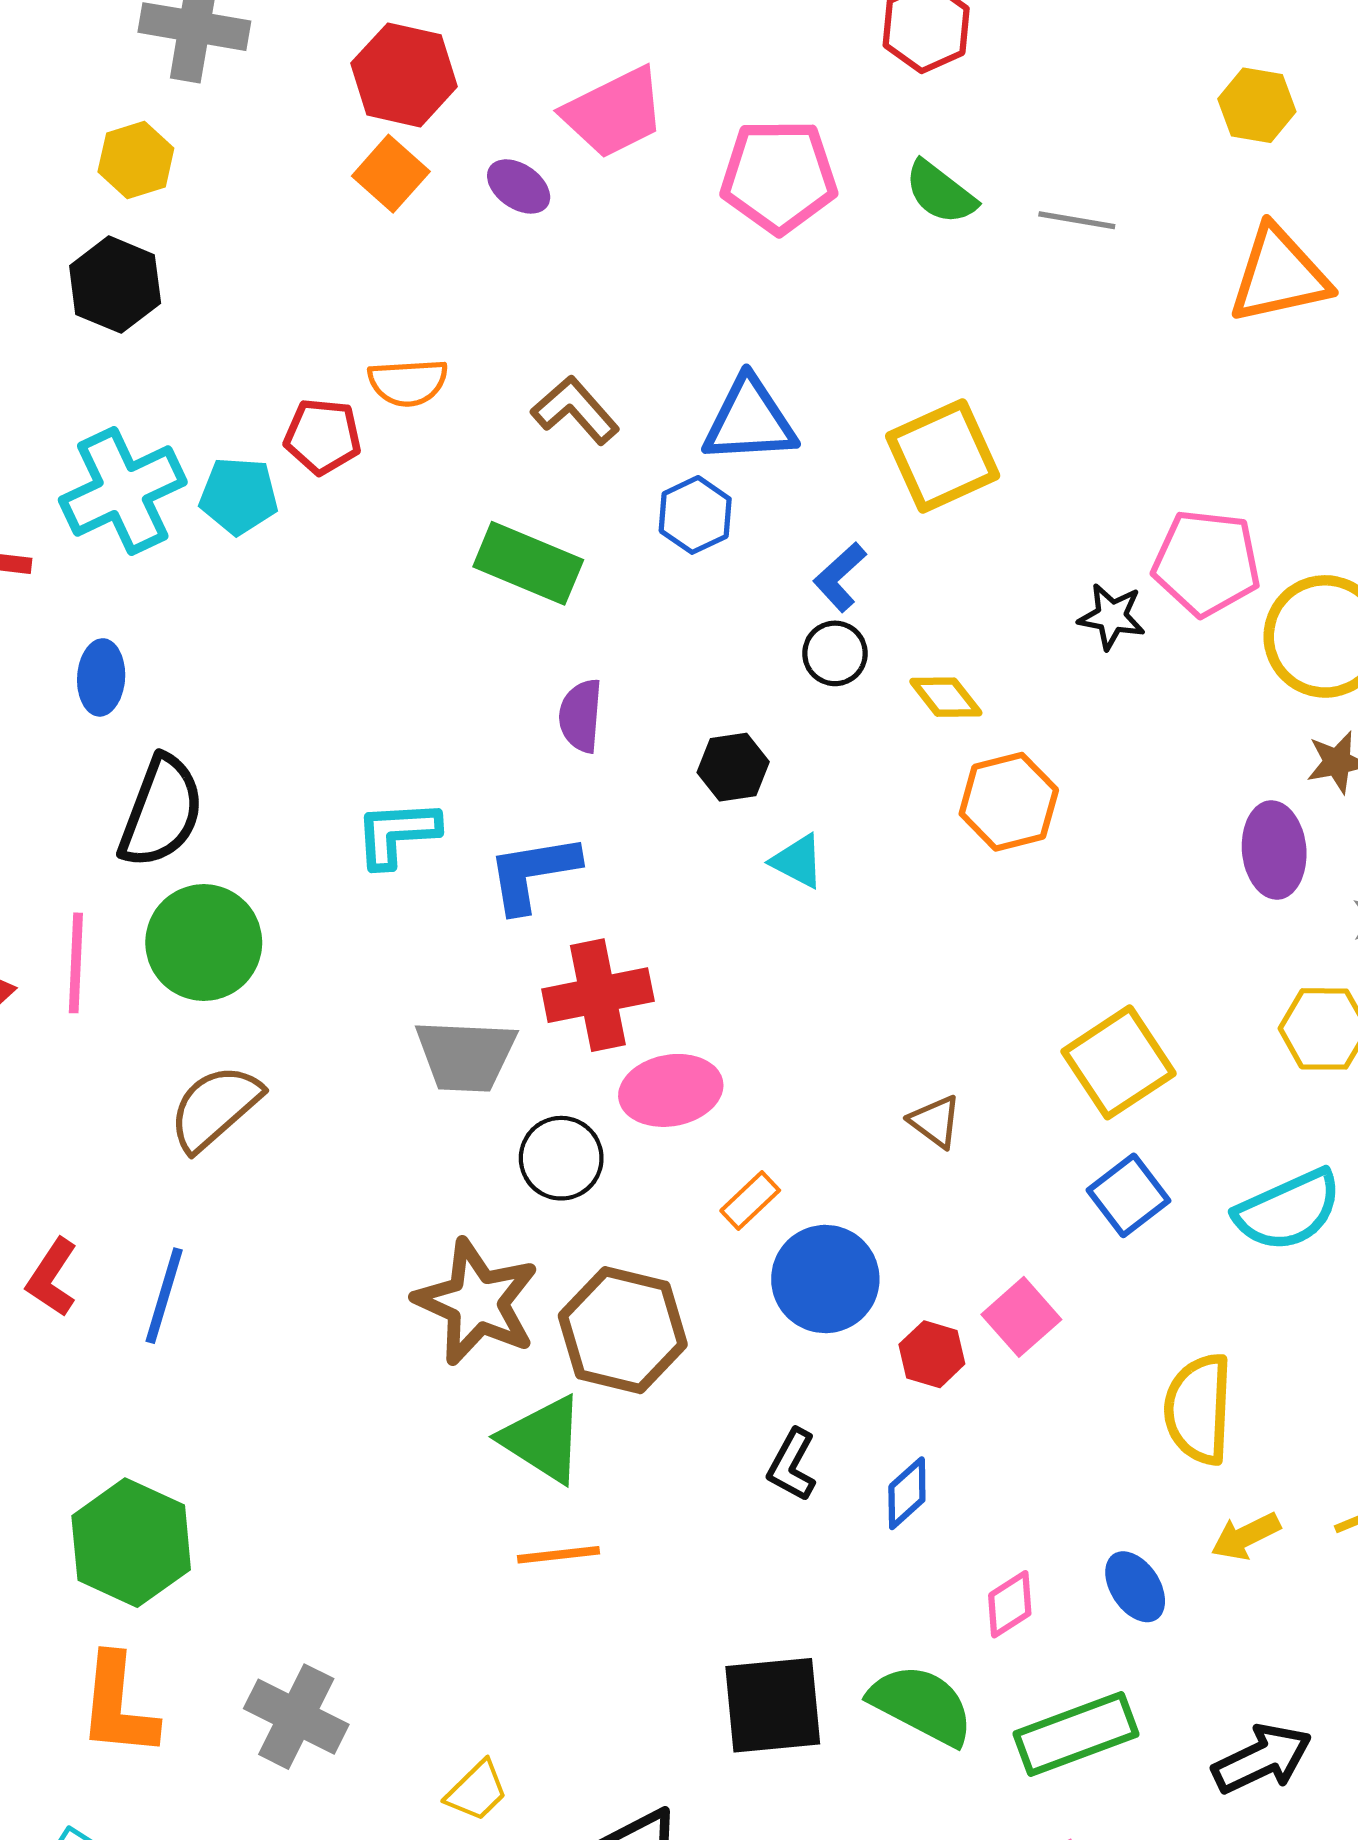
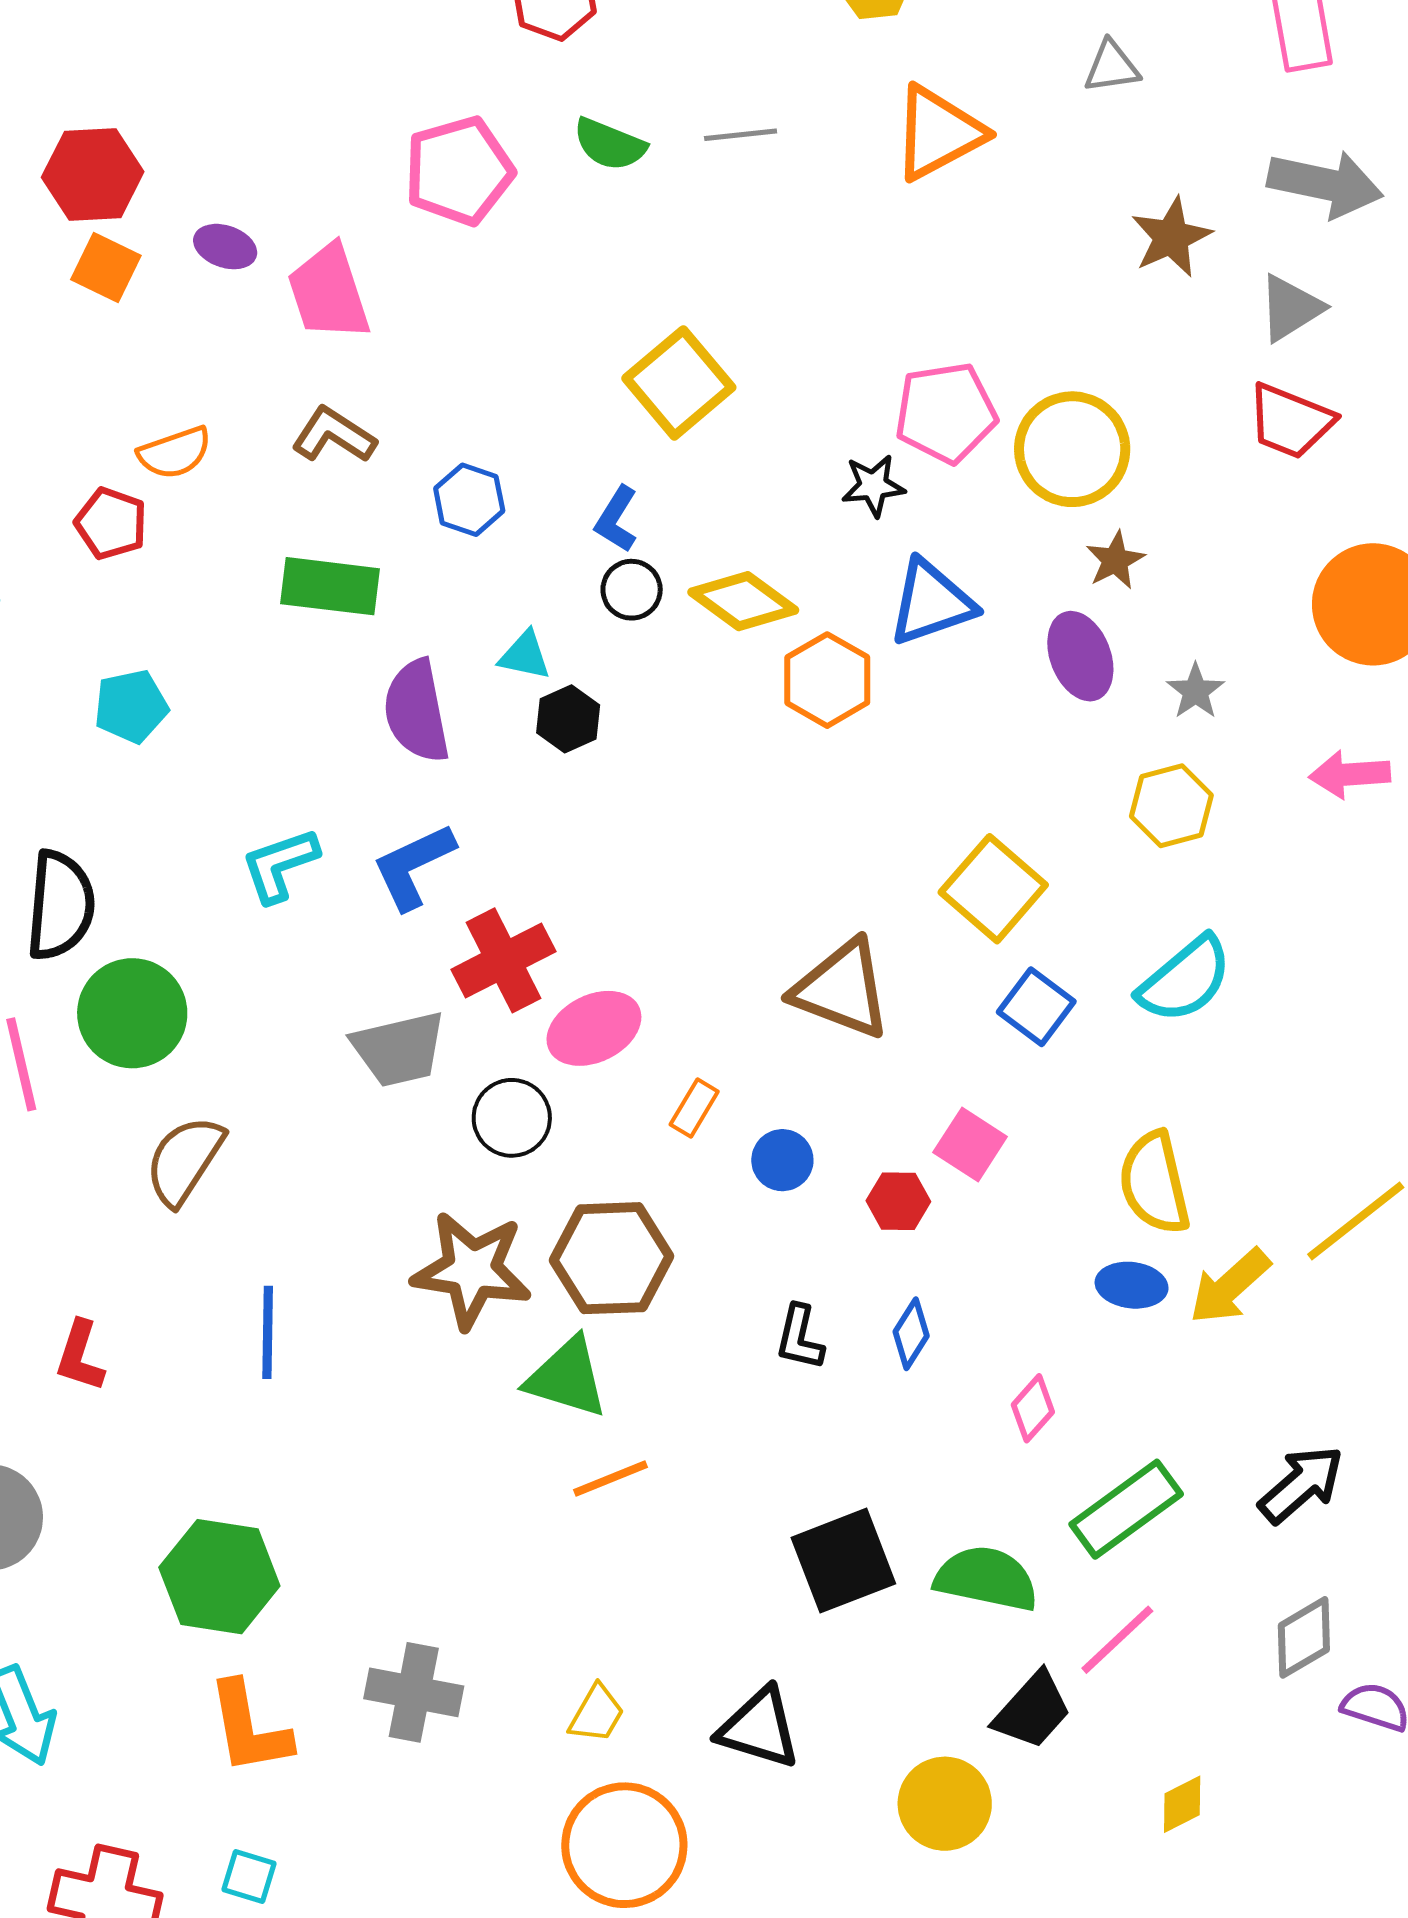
pink trapezoid: (614, 113) -> (329, 292), moved, turned 114
blue triangle: (749, 421) -> (931, 603), moved
red pentagon: (323, 436) -> (111, 523), turned 30
cyan pentagon: (239, 496) -> (131, 706), moved
yellow diamond: (946, 697) -> (743, 601), size x1.5
purple semicircle: (581, 716) -> (417, 711), size x1.5
cyan triangle: (798, 861) -> (525, 655), moved
brown triangle: (935, 1121) -> (842, 989), size x2.0
blue circle: (825, 1279) -> (782, 1160), size x0.6
blue line: (164, 1296) -> (268, 1332), moved
yellow arrow: (1246, 1536) -> (1230, 1286), size x1.4
blue ellipse: (1135, 1587) -> (1132, 1285), moved, turned -34
green semicircle: (922, 1705) -> (986, 1579), moved

